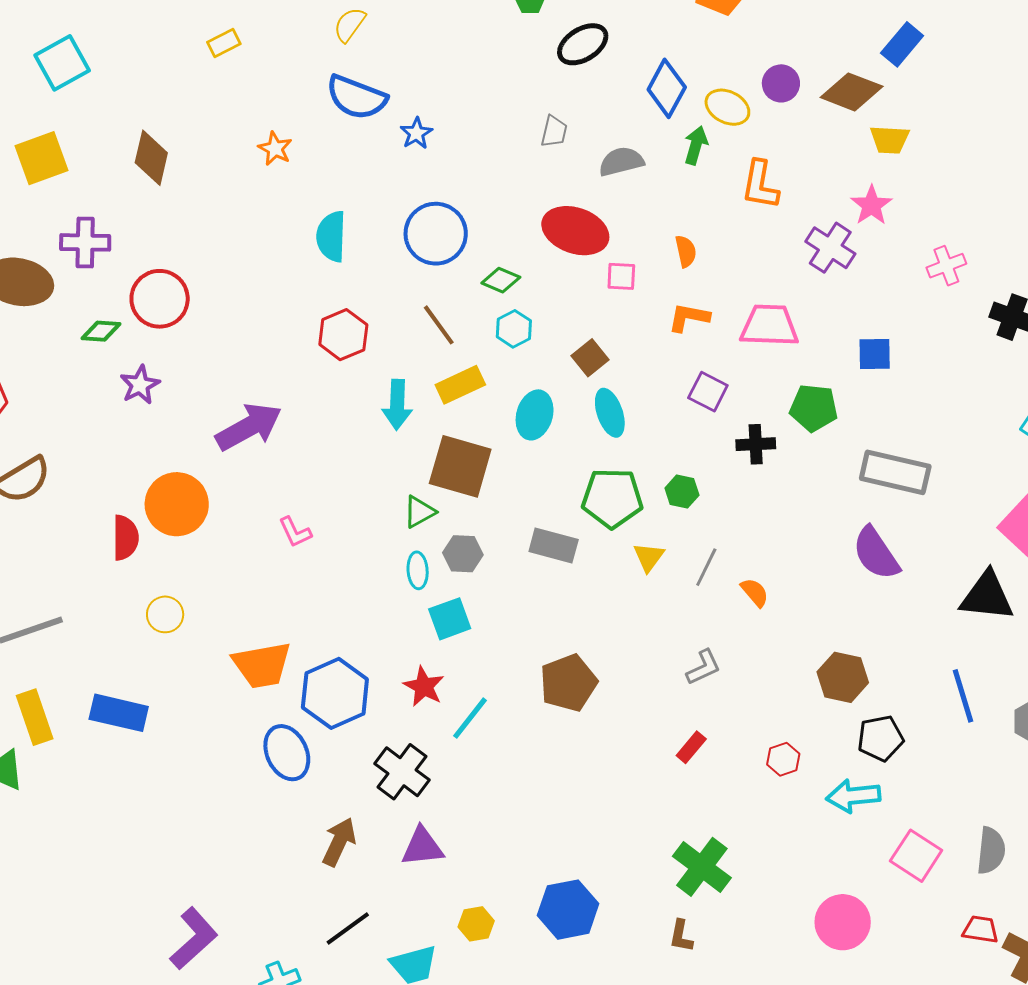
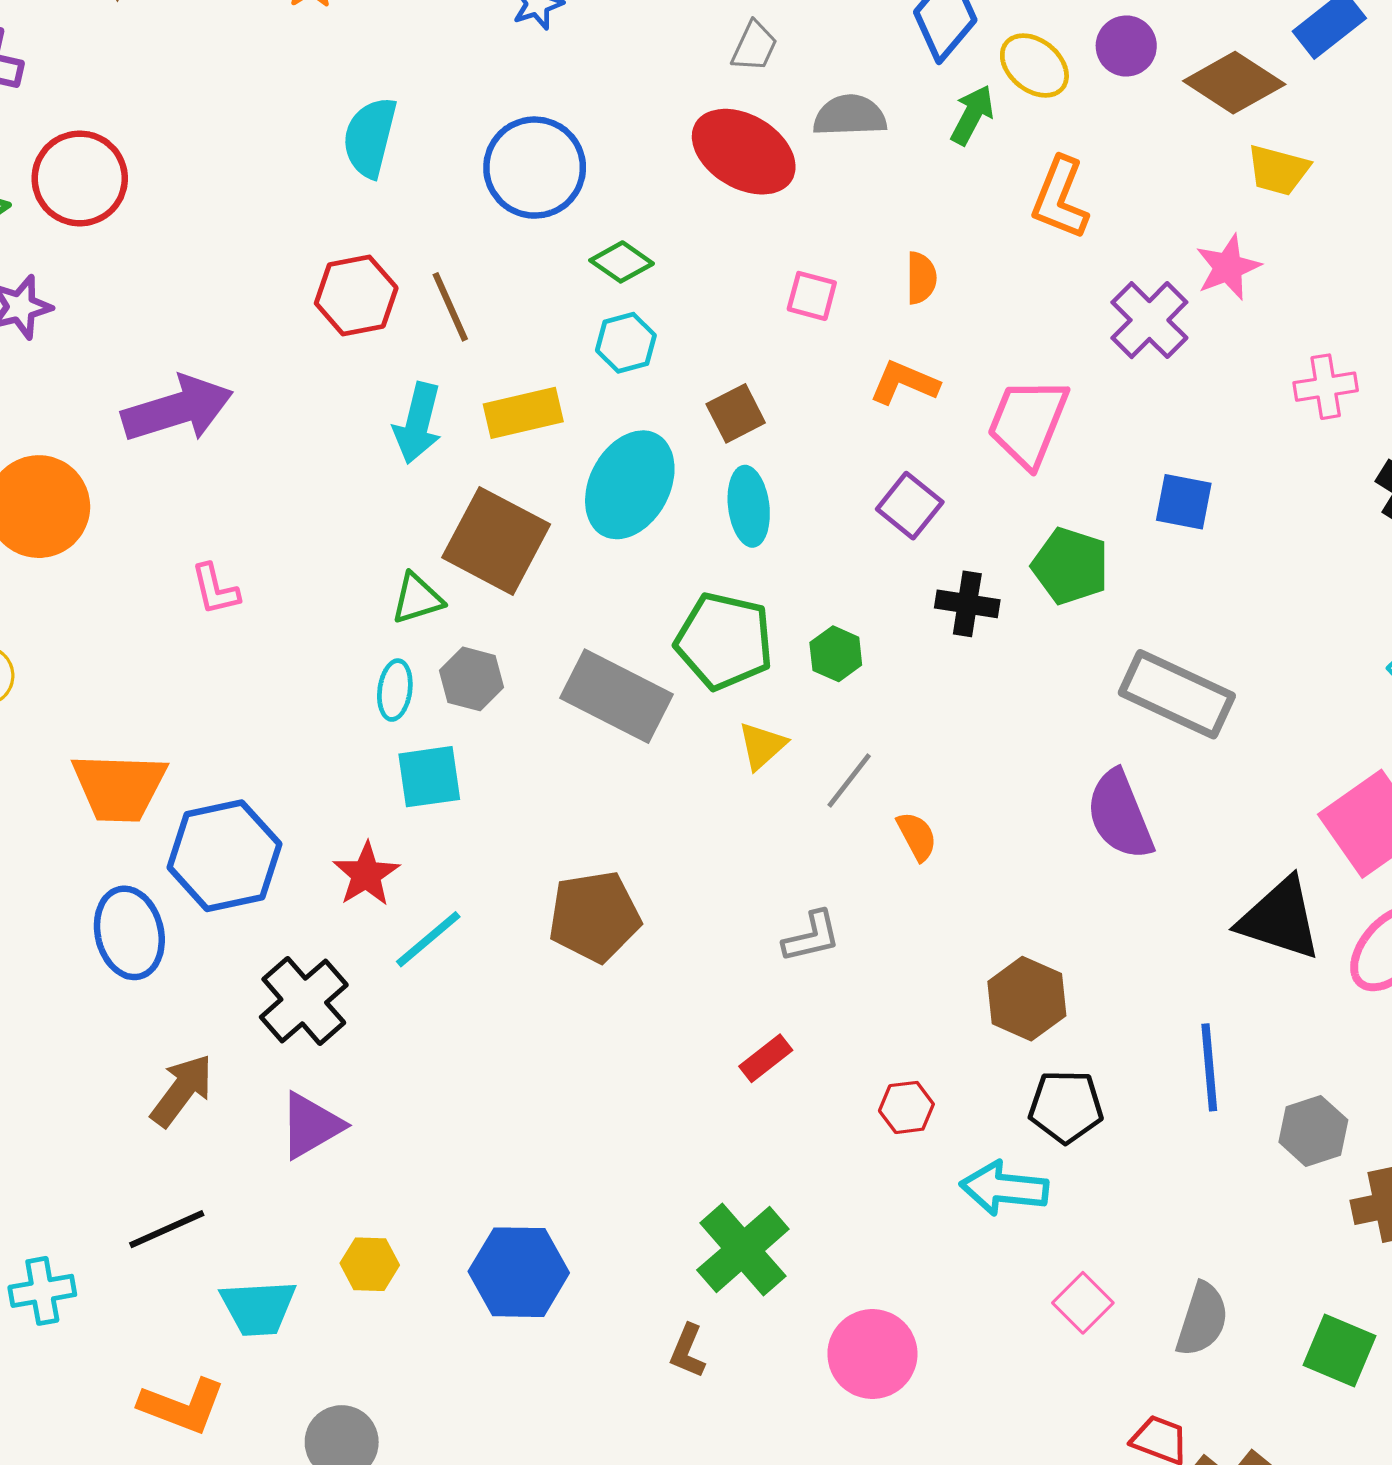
red ellipse: (575, 231) -> (744, 152), moved
brown line: (439, 325) -> (450, 307), moved
pink trapezoid: (769, 326) -> (1028, 422), turned -82
cyan ellipse: (535, 415) -> (630, 485), size x1.4
gray rectangle: (554, 546) -> (616, 696), size x1.4
purple triangle: (422, 847) -> (311, 1126), turned -36
pink square: (916, 856) -> (1083, 1303), size x0.7
pink circle: (843, 922) -> (872, 1354), moved

